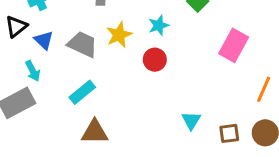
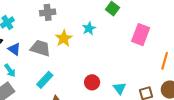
red circle: (155, 60) -> (92, 82), moved

